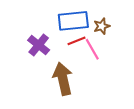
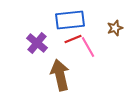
brown star: (102, 26) -> (115, 28), moved

